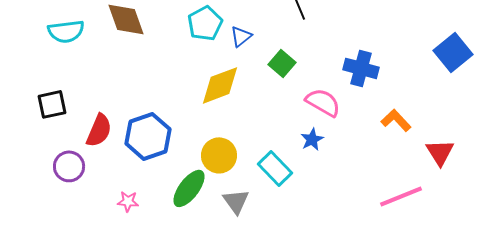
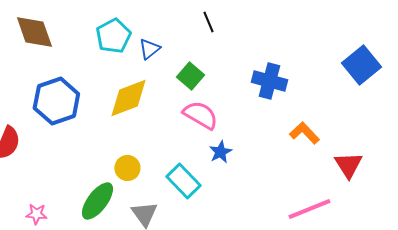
pink semicircle: (323, 102) -> (200, 115), moved
blue hexagon: (148, 136) -> (56, 101), moved
yellow circle: (219, 155) -> (127, 168), size x0.7

